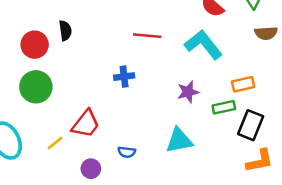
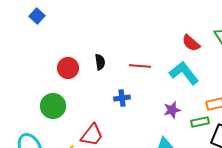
black semicircle: (65, 31) -> (100, 62), moved
red circle: (35, 45) -> (68, 68), moved

